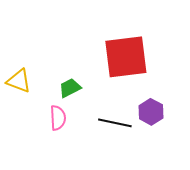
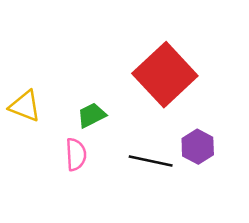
red square: (126, 57) -> (165, 75), turned -36

